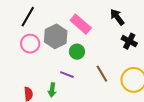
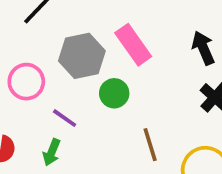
pink circle: (30, 44) -> (26, 82), moved
purple line: (67, 75) -> (65, 118), moved

